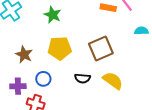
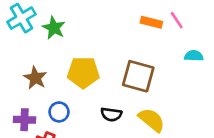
green star: (53, 15) -> (54, 28), moved
brown square: (101, 49) -> (138, 76), turned 35

